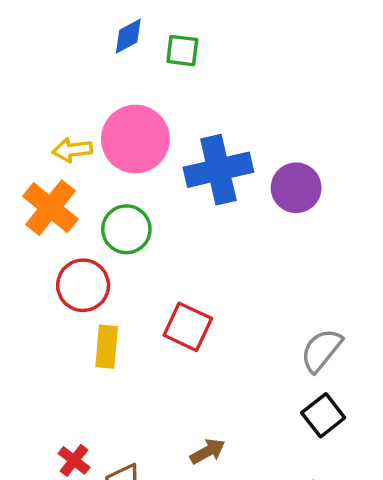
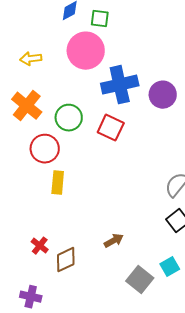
pink circle: (135, 139) -> (86, 51), moved
yellow arrow: (72, 150) -> (31, 59), moved
red square: (188, 327) -> (111, 128), moved

